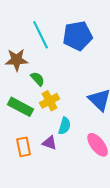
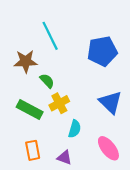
blue pentagon: (78, 36) -> (102, 51), moved
purple triangle: (50, 143) -> (64, 158), moved

